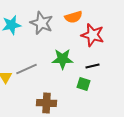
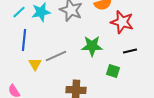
black line: (92, 66) -> (130, 51), moved

